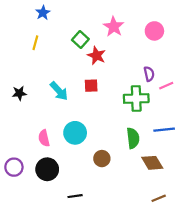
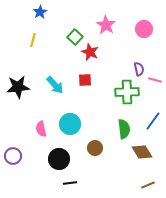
pink line: (166, 86) -> (155, 80), turned 40
black star: (19, 93) -> (18, 87), size x1.6
blue line: (164, 130) -> (153, 121), turned -48
black circle: (47, 169) -> (59, 159), moved

